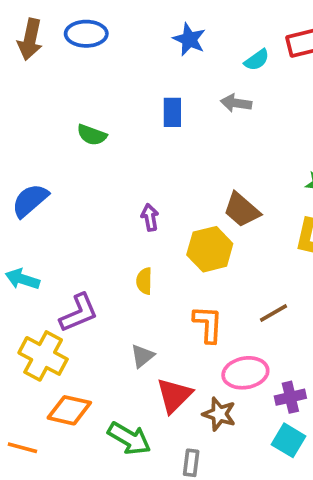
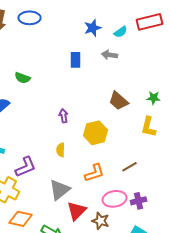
blue star: (189, 39) -> (93, 28), moved, turned 30
green semicircle: (92, 135) -> (23, 78), moved
brown trapezoid: (242, 210) -> (119, 101), moved
orange L-shape: (208, 324) -> (95, 173), turned 70
gray triangle: (142, 356) -> (60, 190), size x1.6
purple cross: (290, 397) -> (139, 201), moved

